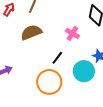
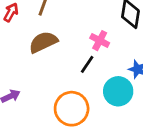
black line: (57, 58) -> (87, 64), moved

